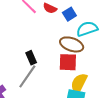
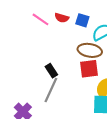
blue square: (69, 14) -> (82, 20), turned -32

